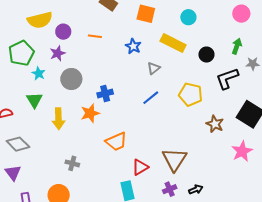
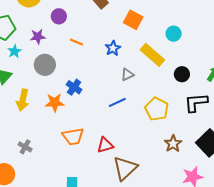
purple circle: (63, 32) -> (59, 16), moved
orange line: (95, 36) -> (76, 42), moved
blue cross: (105, 94) -> (74, 87), turned 35
red triangle: (140, 167) -> (105, 145), moved

